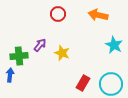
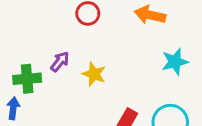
cyan star: (114, 45) -> (175, 62), turned 30

